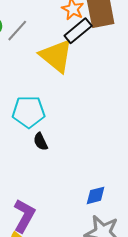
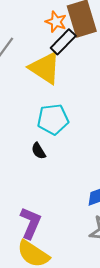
cyan pentagon: (29, 112) -> (53, 119), moved

